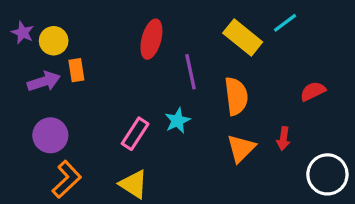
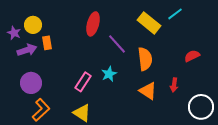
purple star: (23, 33) -> (14, 33), moved
purple line: (191, 72) -> (117, 44), turned -30
orange triangle: (241, 148) -> (148, 91), turned -42

